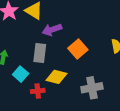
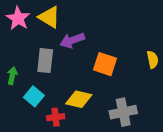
orange square: (78, 49) -> (105, 64), turned -30
gray rectangle: (40, 53) -> (45, 61), moved

